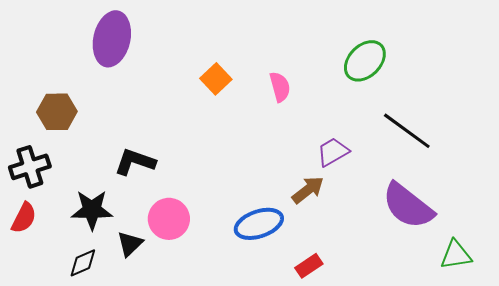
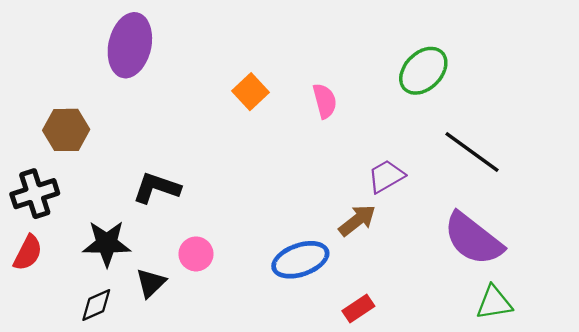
pink circle: (169, 219) -> (196, 254), size x0.7
green triangle: (456, 255) -> (494, 303), moved

